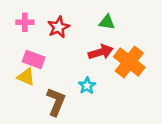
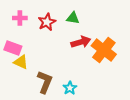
green triangle: (107, 22) -> (73, 18), moved
pink rectangle: (34, 60) -> (13, 48), moved
cyan star: (87, 86) -> (70, 88), moved

